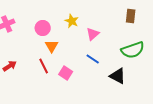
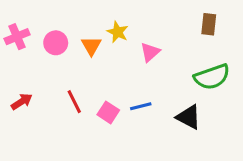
pink circle: (43, 28) -> (56, 43), moved
orange triangle: (52, 46) -> (91, 46), moved
blue line: (93, 59) -> (141, 106), moved, turned -48

